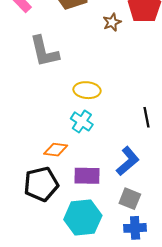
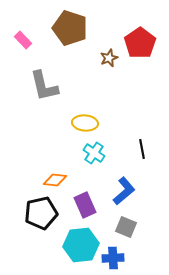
cyan cross: (82, 121) -> (94, 153), moved
purple rectangle: (87, 176) -> (85, 205), turned 65
blue cross: (135, 228) -> (113, 258), moved

